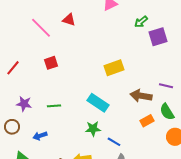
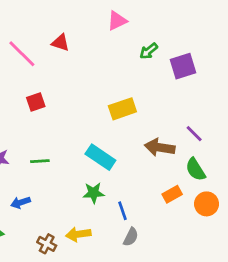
green arrow: (141, 22) -> (149, 51), moved
purple line: (166, 86) -> (194, 134), turned 32
orange rectangle: (147, 121) -> (172, 194), moved
blue line: (114, 142) -> (122, 211), turned 40

